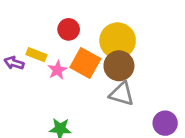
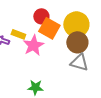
orange square: (85, 63) -> (49, 28), moved
pink star: (57, 70) -> (33, 45), size x1.5

